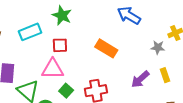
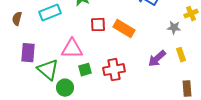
red square: (60, 45) -> (98, 25), moved
green square: (66, 91) -> (85, 70), turned 32

